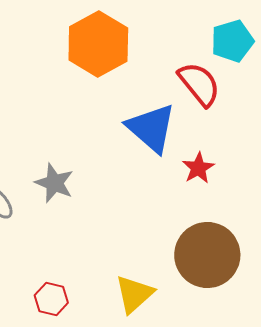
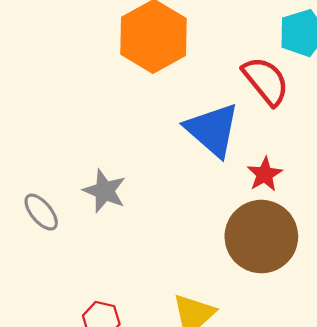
brown circle: (207, 255) -> (261, 237), moved

